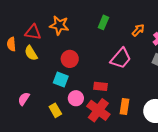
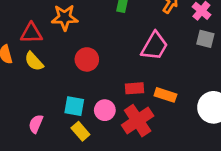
cyan square: (61, 80) -> (74, 106), moved
orange rectangle: (125, 107) -> (165, 95), moved, turned -70
red cross: (98, 110) -> (138, 121), turned 30

